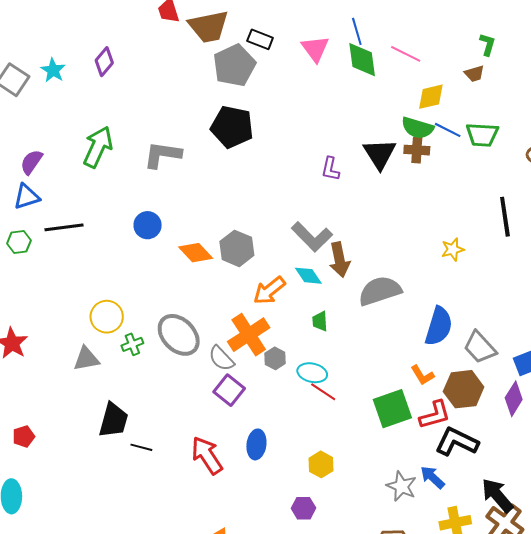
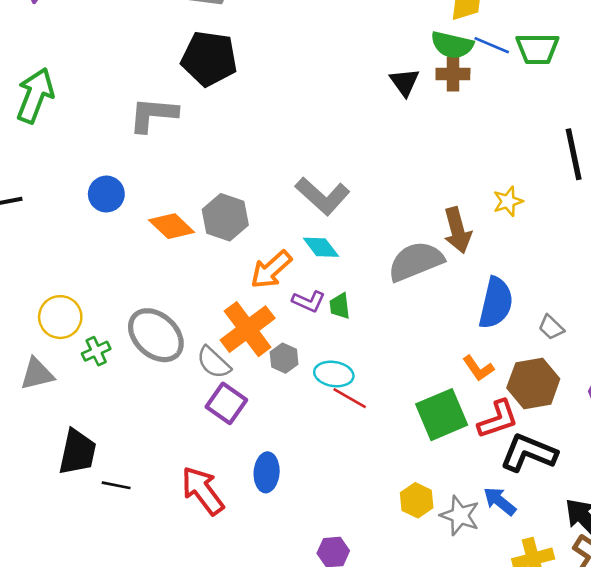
black triangle: (380, 154) -> (405, 82), size x0.7
gray L-shape: (162, 155) -> (153, 115), moved
purple L-shape: (330, 169) -> (309, 301), moved, turned -75
brown arrow: (339, 260) -> (457, 230), moved
gray trapezoid: (480, 347) -> (551, 327), size x0.6
yellow hexagon: (321, 464) -> (417, 500), moved

